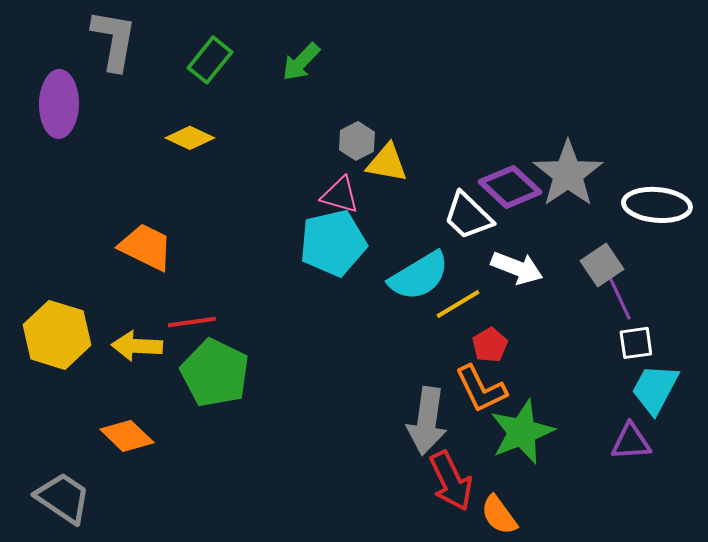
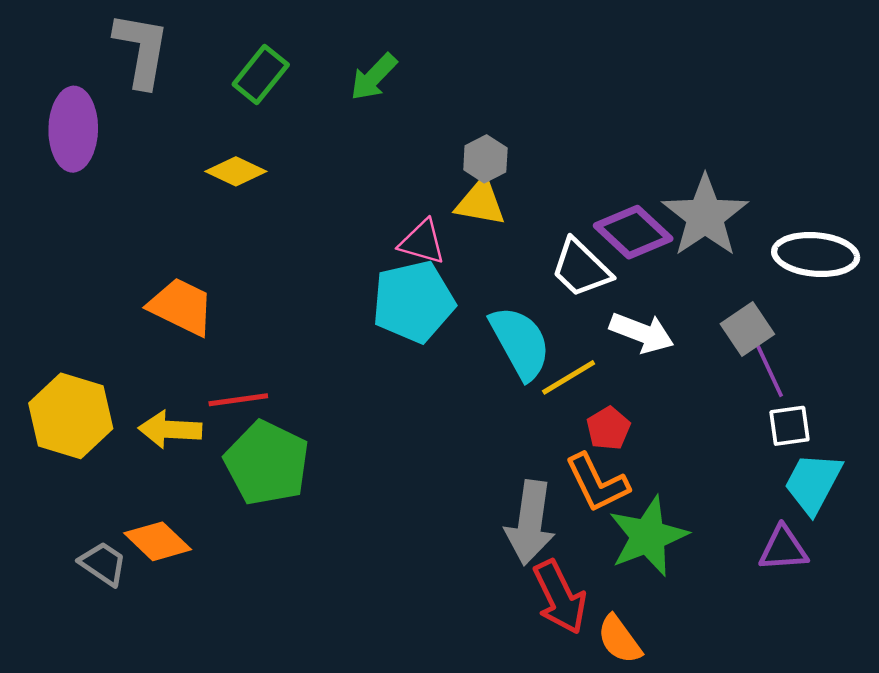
gray hexagon: (357, 141) -> (485, 159), moved
cyan semicircle: (419, 276) -> (520, 343), turned -88
gray trapezoid: (63, 498) -> (103, 564), moved, size x0.7

